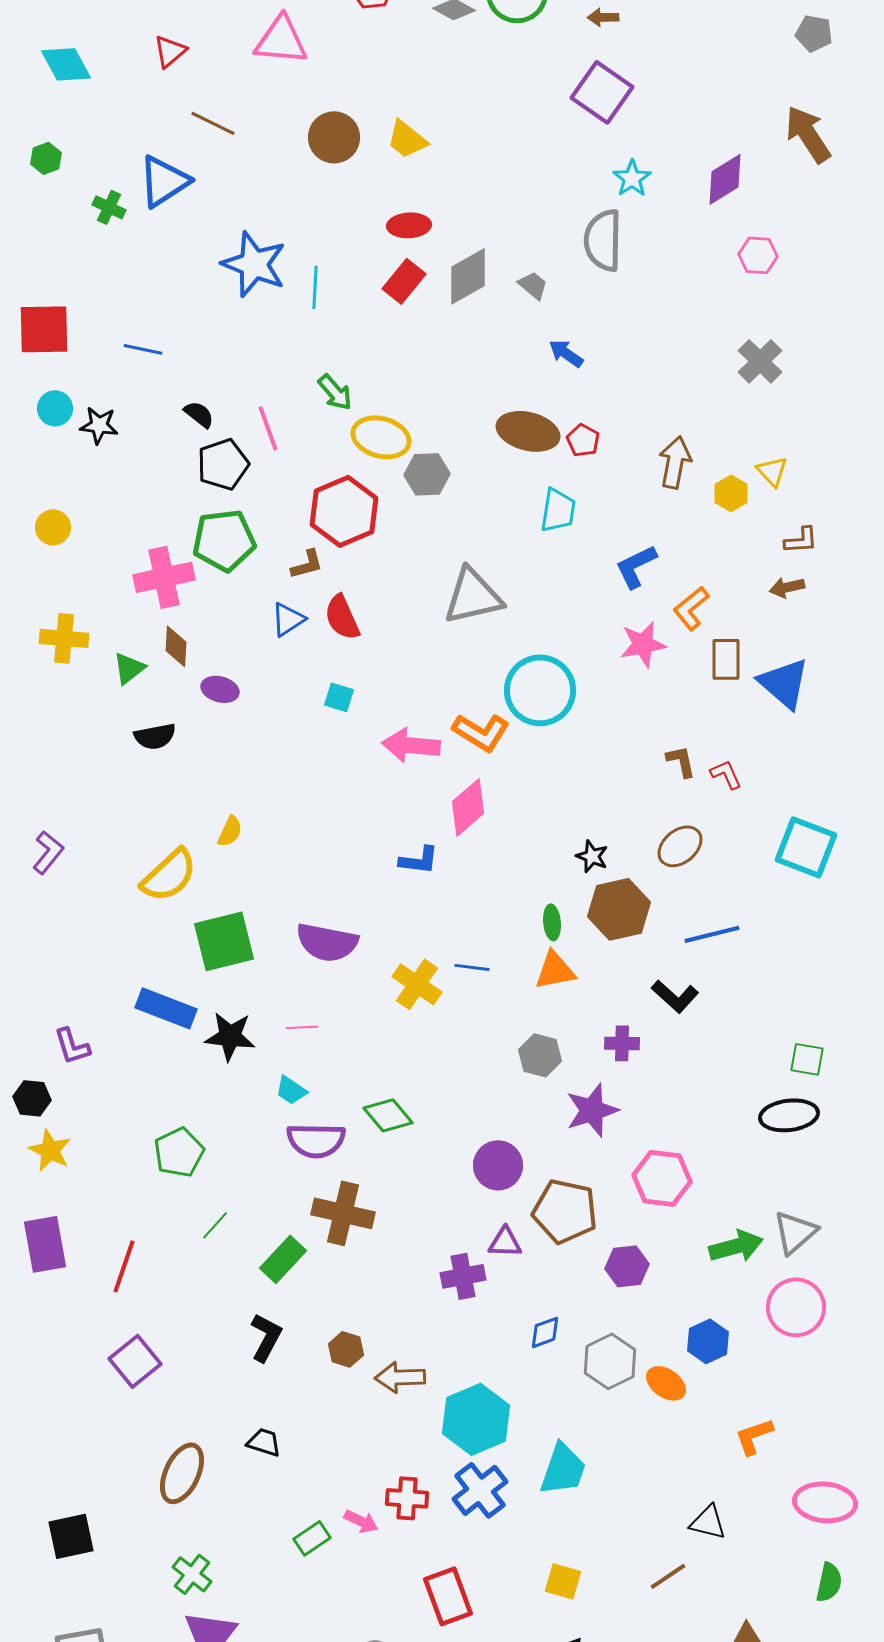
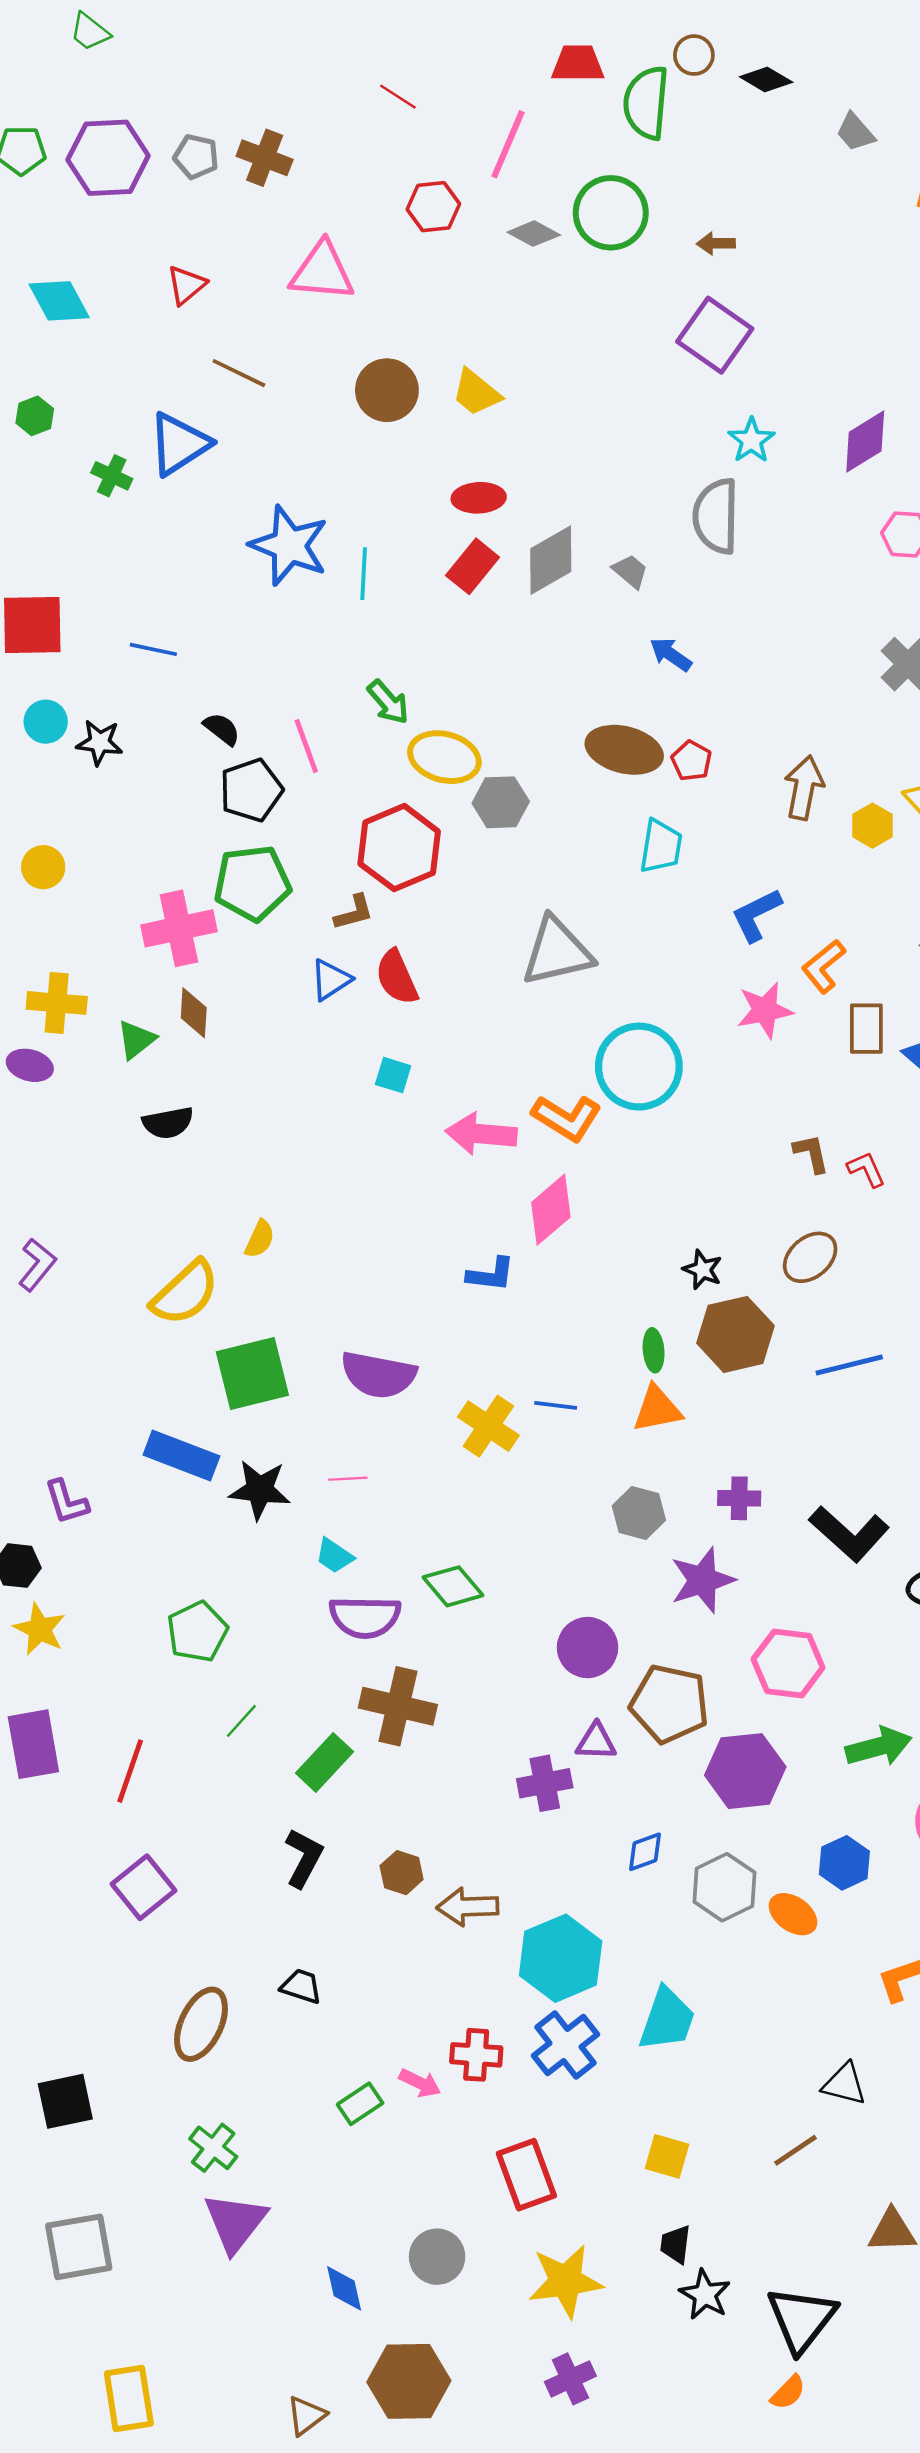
purple ellipse: (220, 689) -> (30, 1065), moved
black L-shape: (675, 996) -> (849, 1534), moved, size x1.4
purple hexagon: (627, 1266) -> (745, 1771), size x1.5

